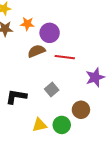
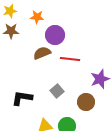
orange star: (27, 24) -> (37, 17), moved
brown circle: (81, 110) -> (86, 102), moved

